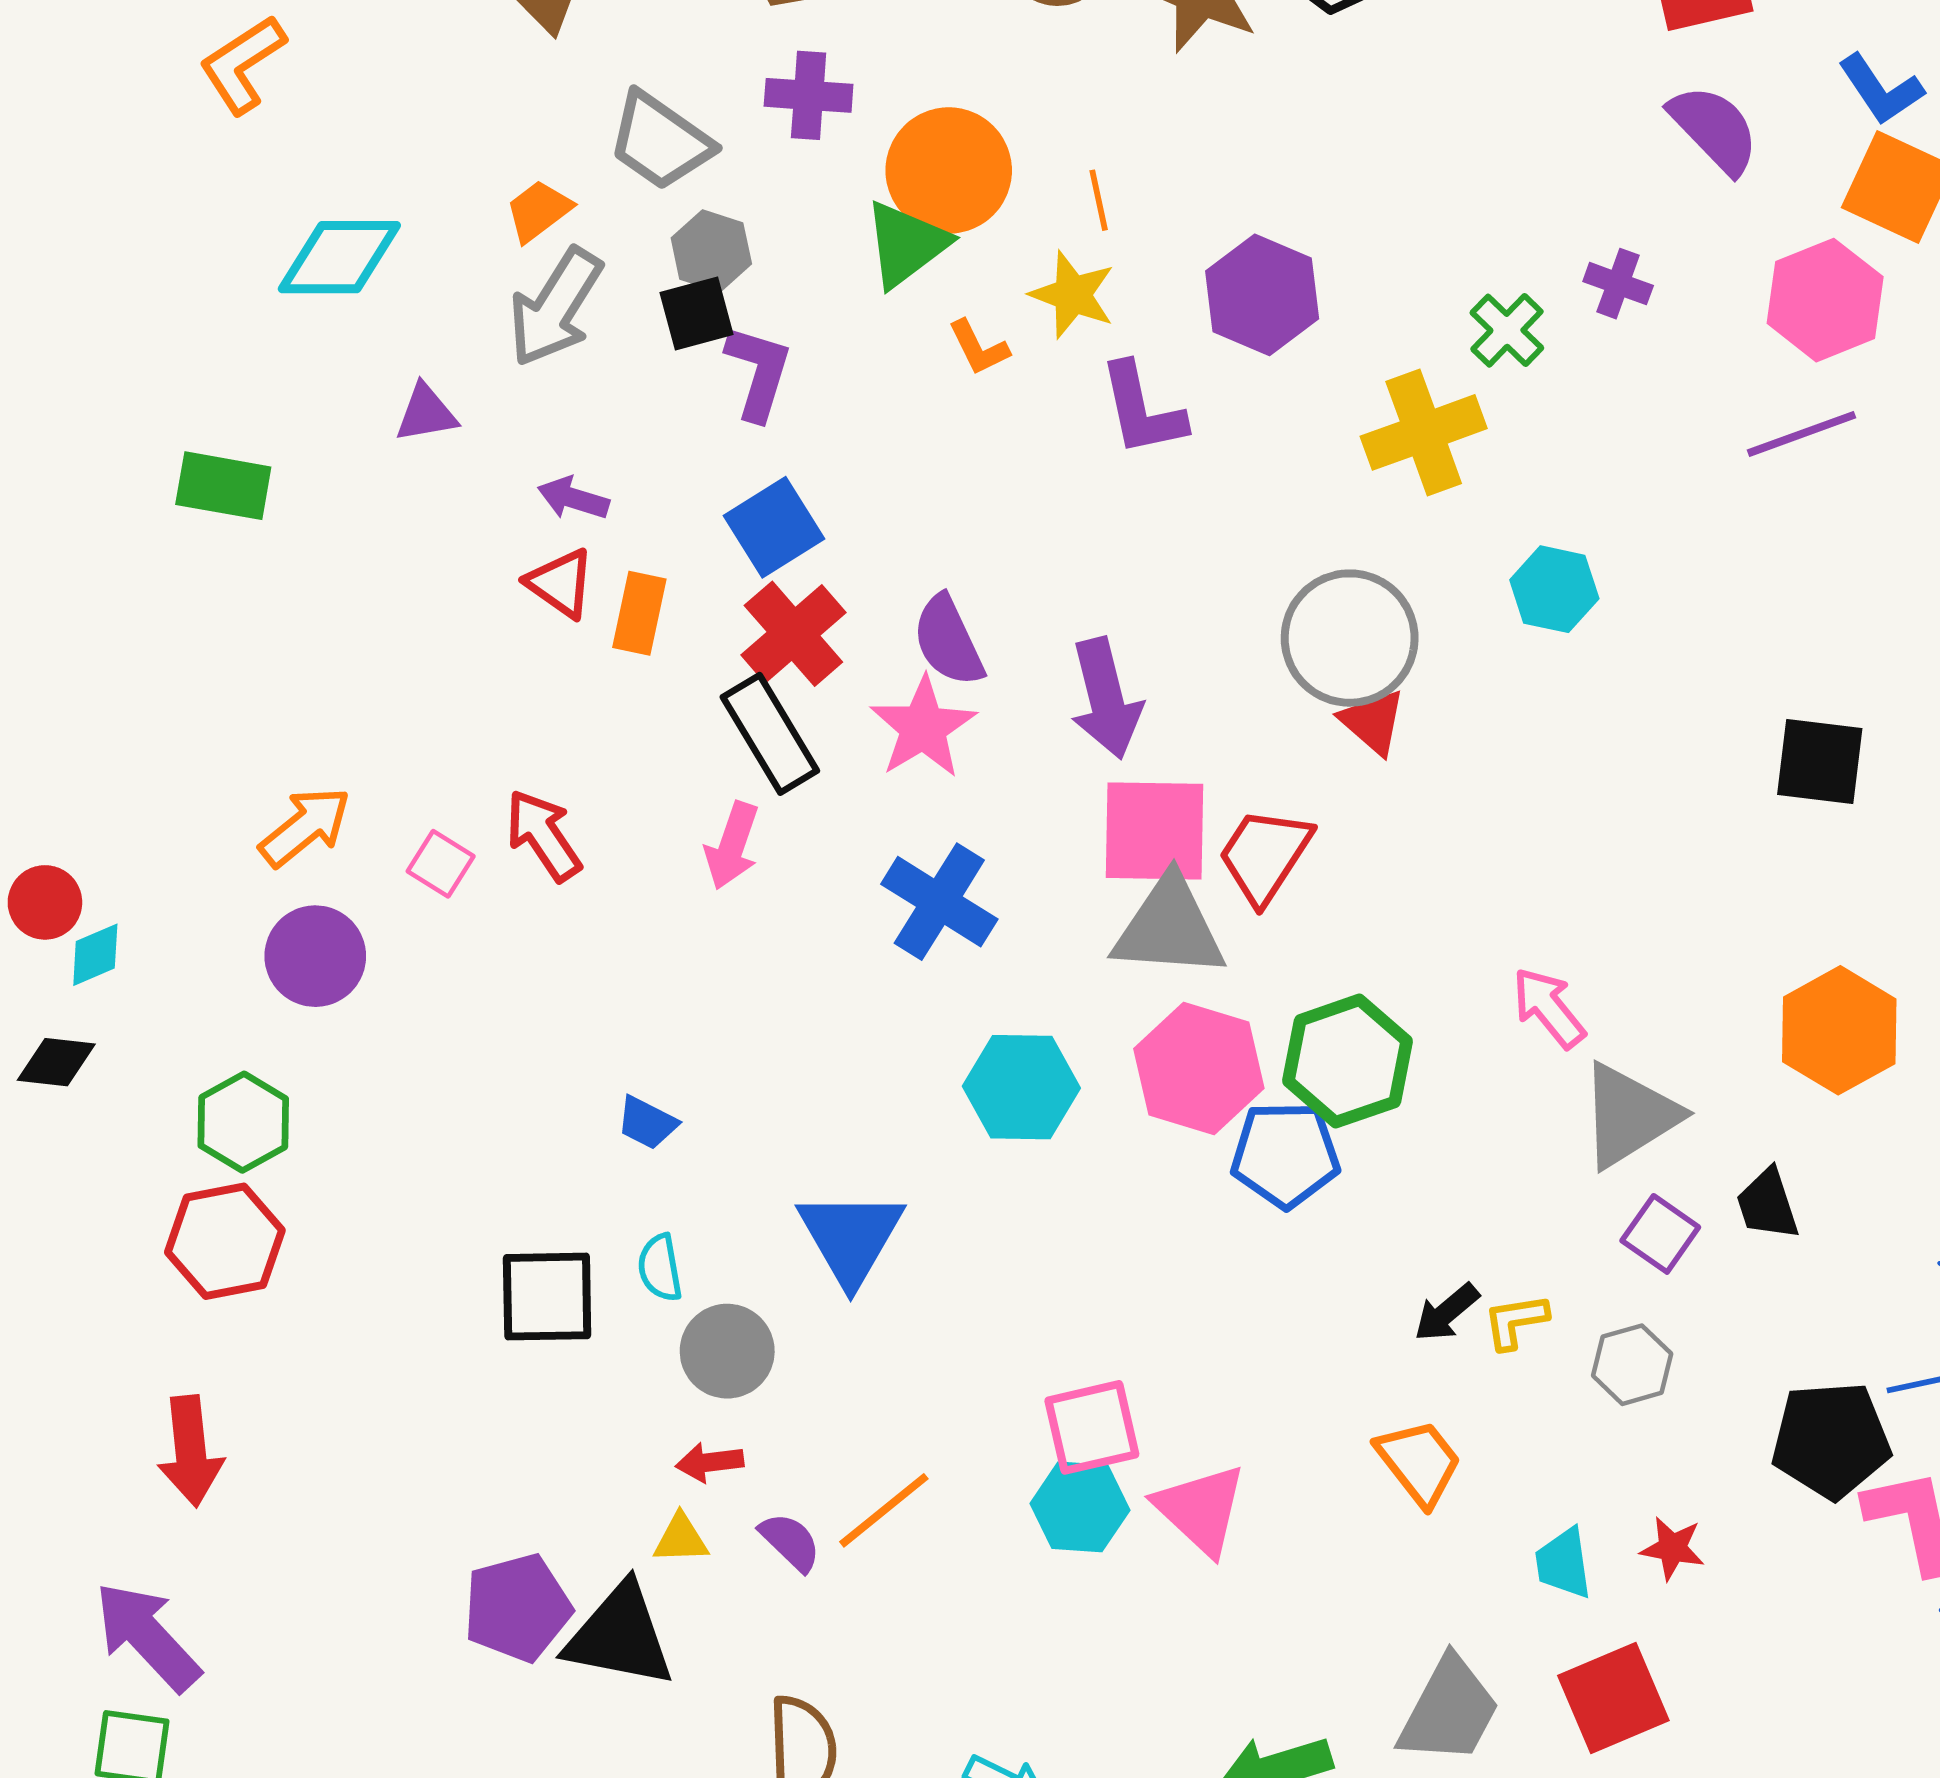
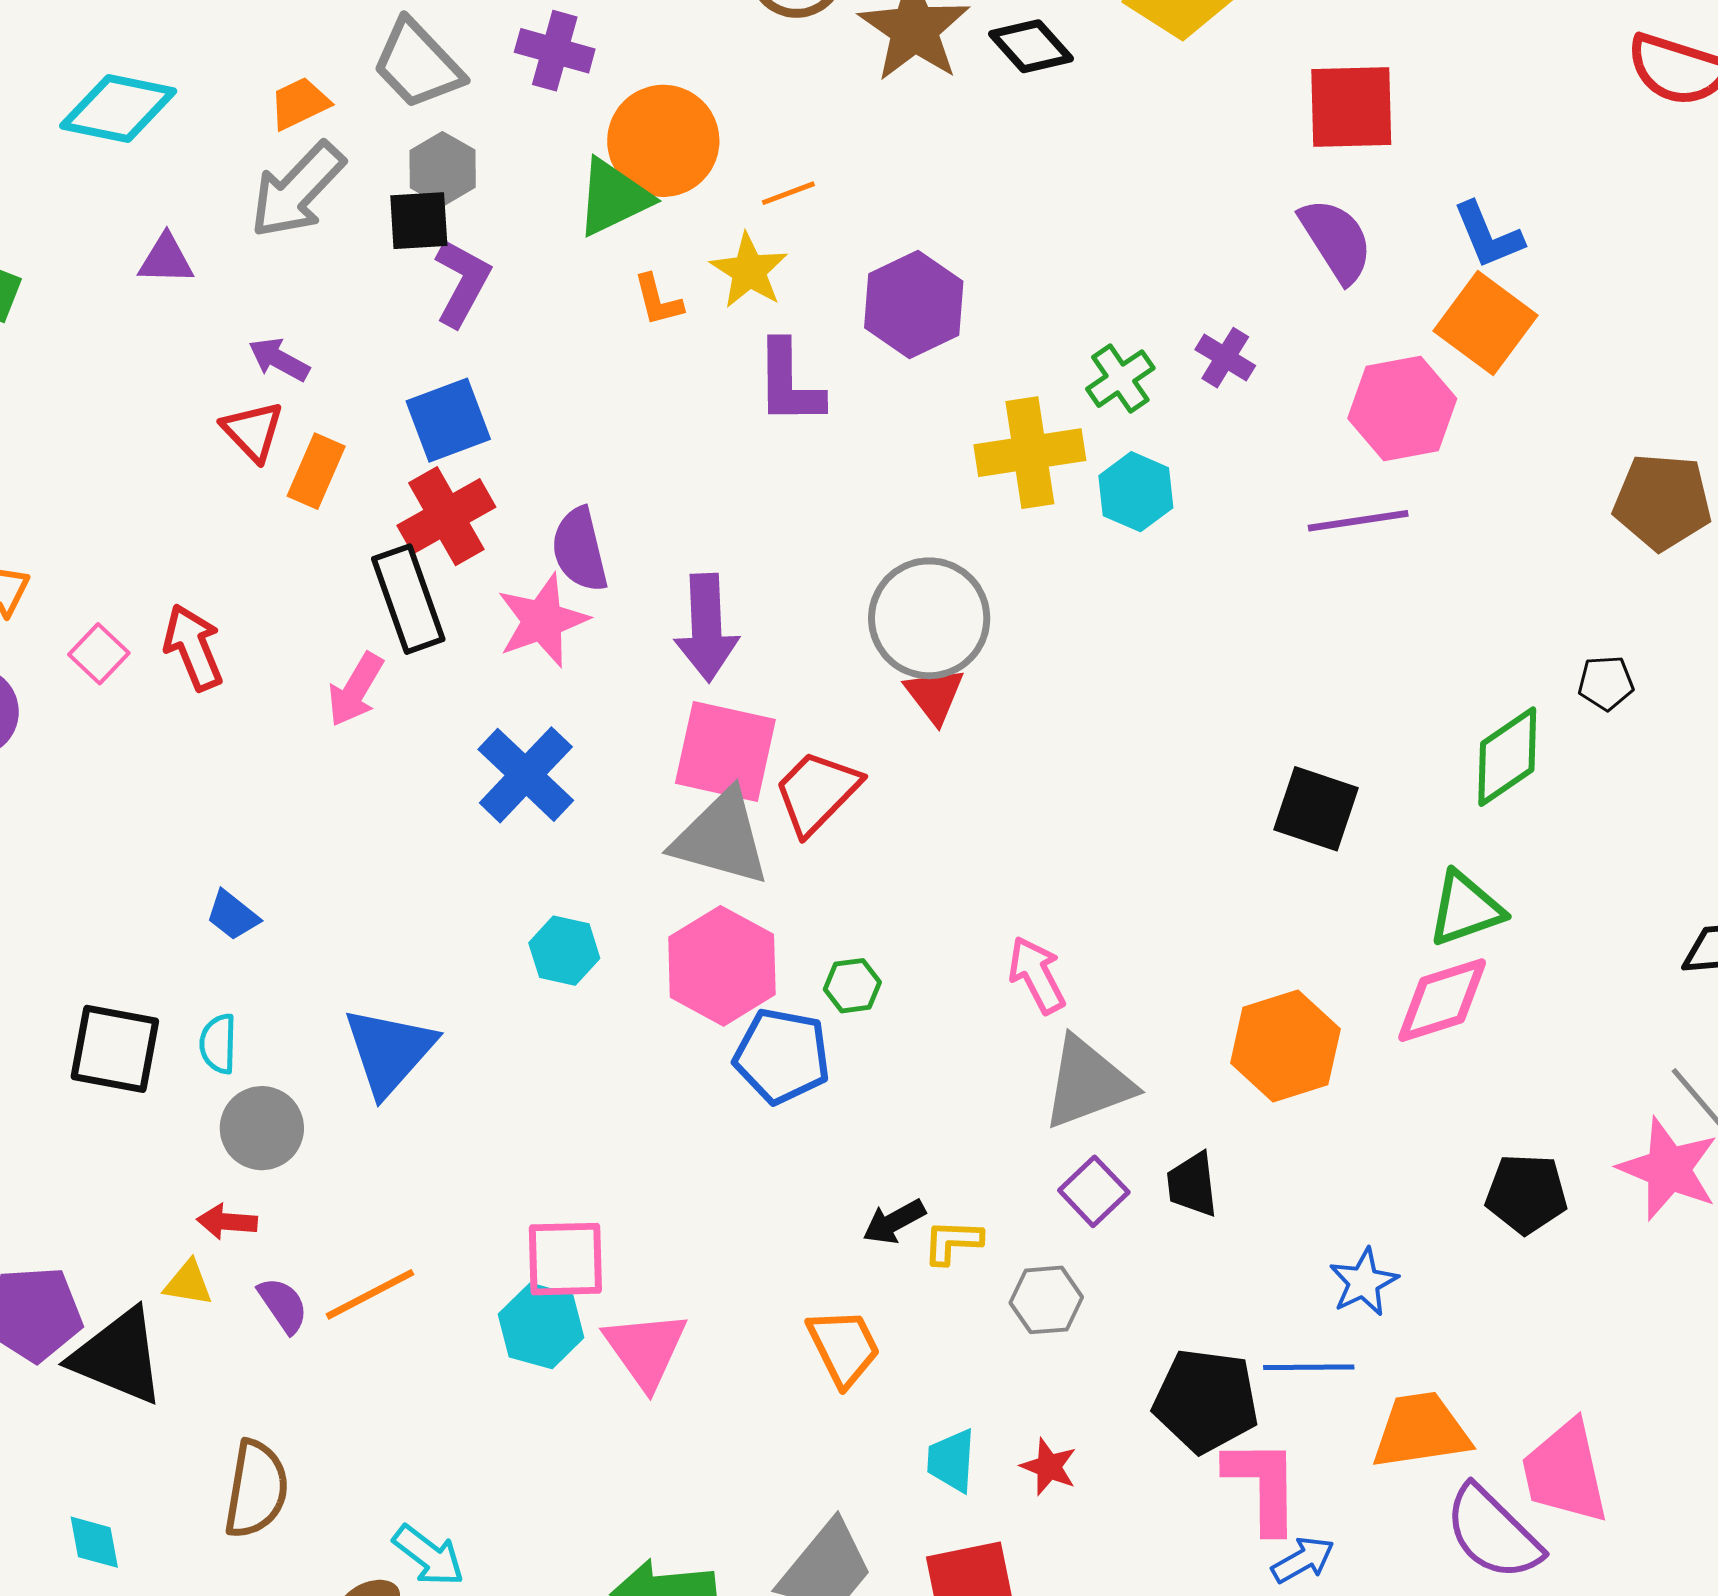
orange line: (1099, 200) -> (788, 193), turned 70
cyan hexagon: (1554, 589) -> (1136, 492), moved
green hexagon: (1347, 1061) -> (852, 986), size x0.5
cyan hexagon: (1021, 1087) -> (564, 951), size x0.7

